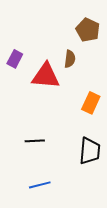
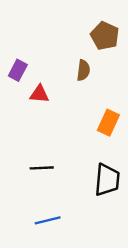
red triangle: (46, 76) -> (39, 94), moved, size x0.6

